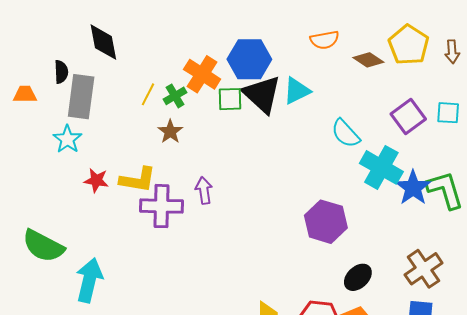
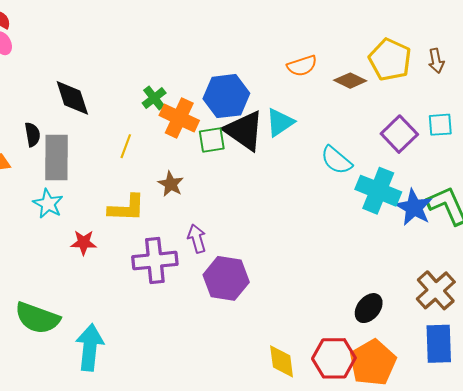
green cross: (175, 96) -> (154, 98), moved
brown star: (170, 132) -> (171, 184), moved
yellow L-shape: (138, 180) -> (127, 208), moved
purple hexagon: (326, 222) -> (226, 278), moved

